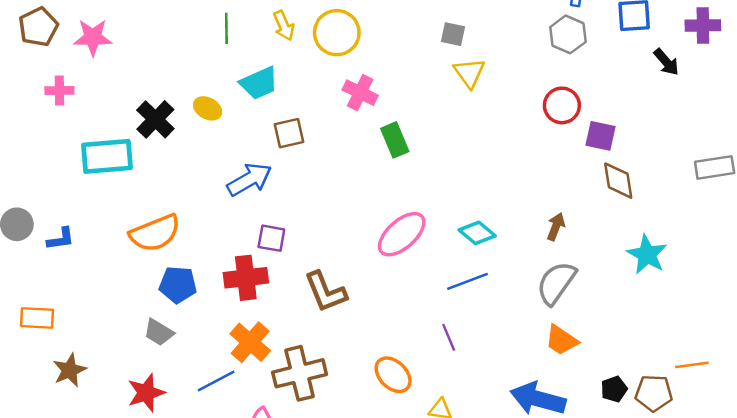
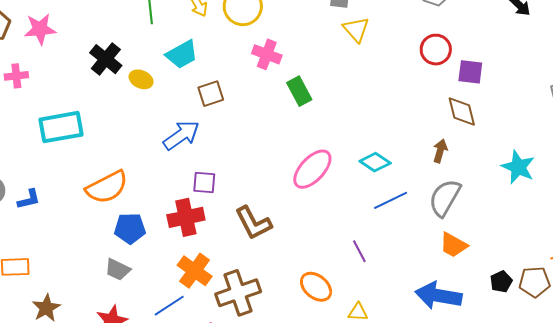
black cross: (155, 119) -> (106, 59), moved
brown diamond: (618, 181) -> (462, 111), moved
blue line: (467, 281) -> (391, 200), moved

